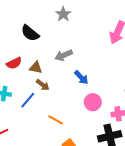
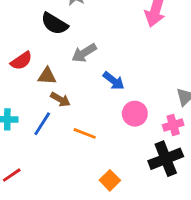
black semicircle: (30, 33) -> (54, 24), moved
red semicircle: (14, 63) -> (21, 61), moved
orange line: (56, 120) -> (85, 133), moved

